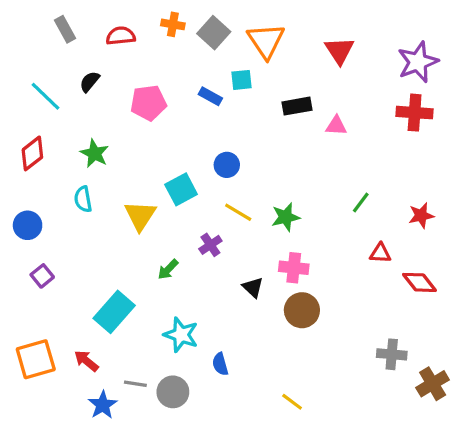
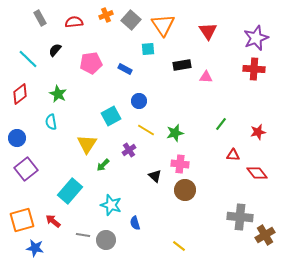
orange cross: (173, 24) -> (106, 15), turned -32
blue rectangle: (210, 96) -> (125, 69), moved
yellow triangle: (140, 216) -> (87, 144), moved
purple square: (42, 276) -> (26, 169), size x1.6
gray cross: (392, 354) -> (240, 217), size x1.4
blue star: (103, 405) -> (35, 248), moved, turned -30

